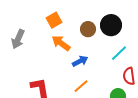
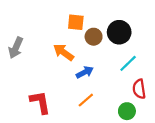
orange square: (54, 20) -> (76, 22), moved, turned 35

